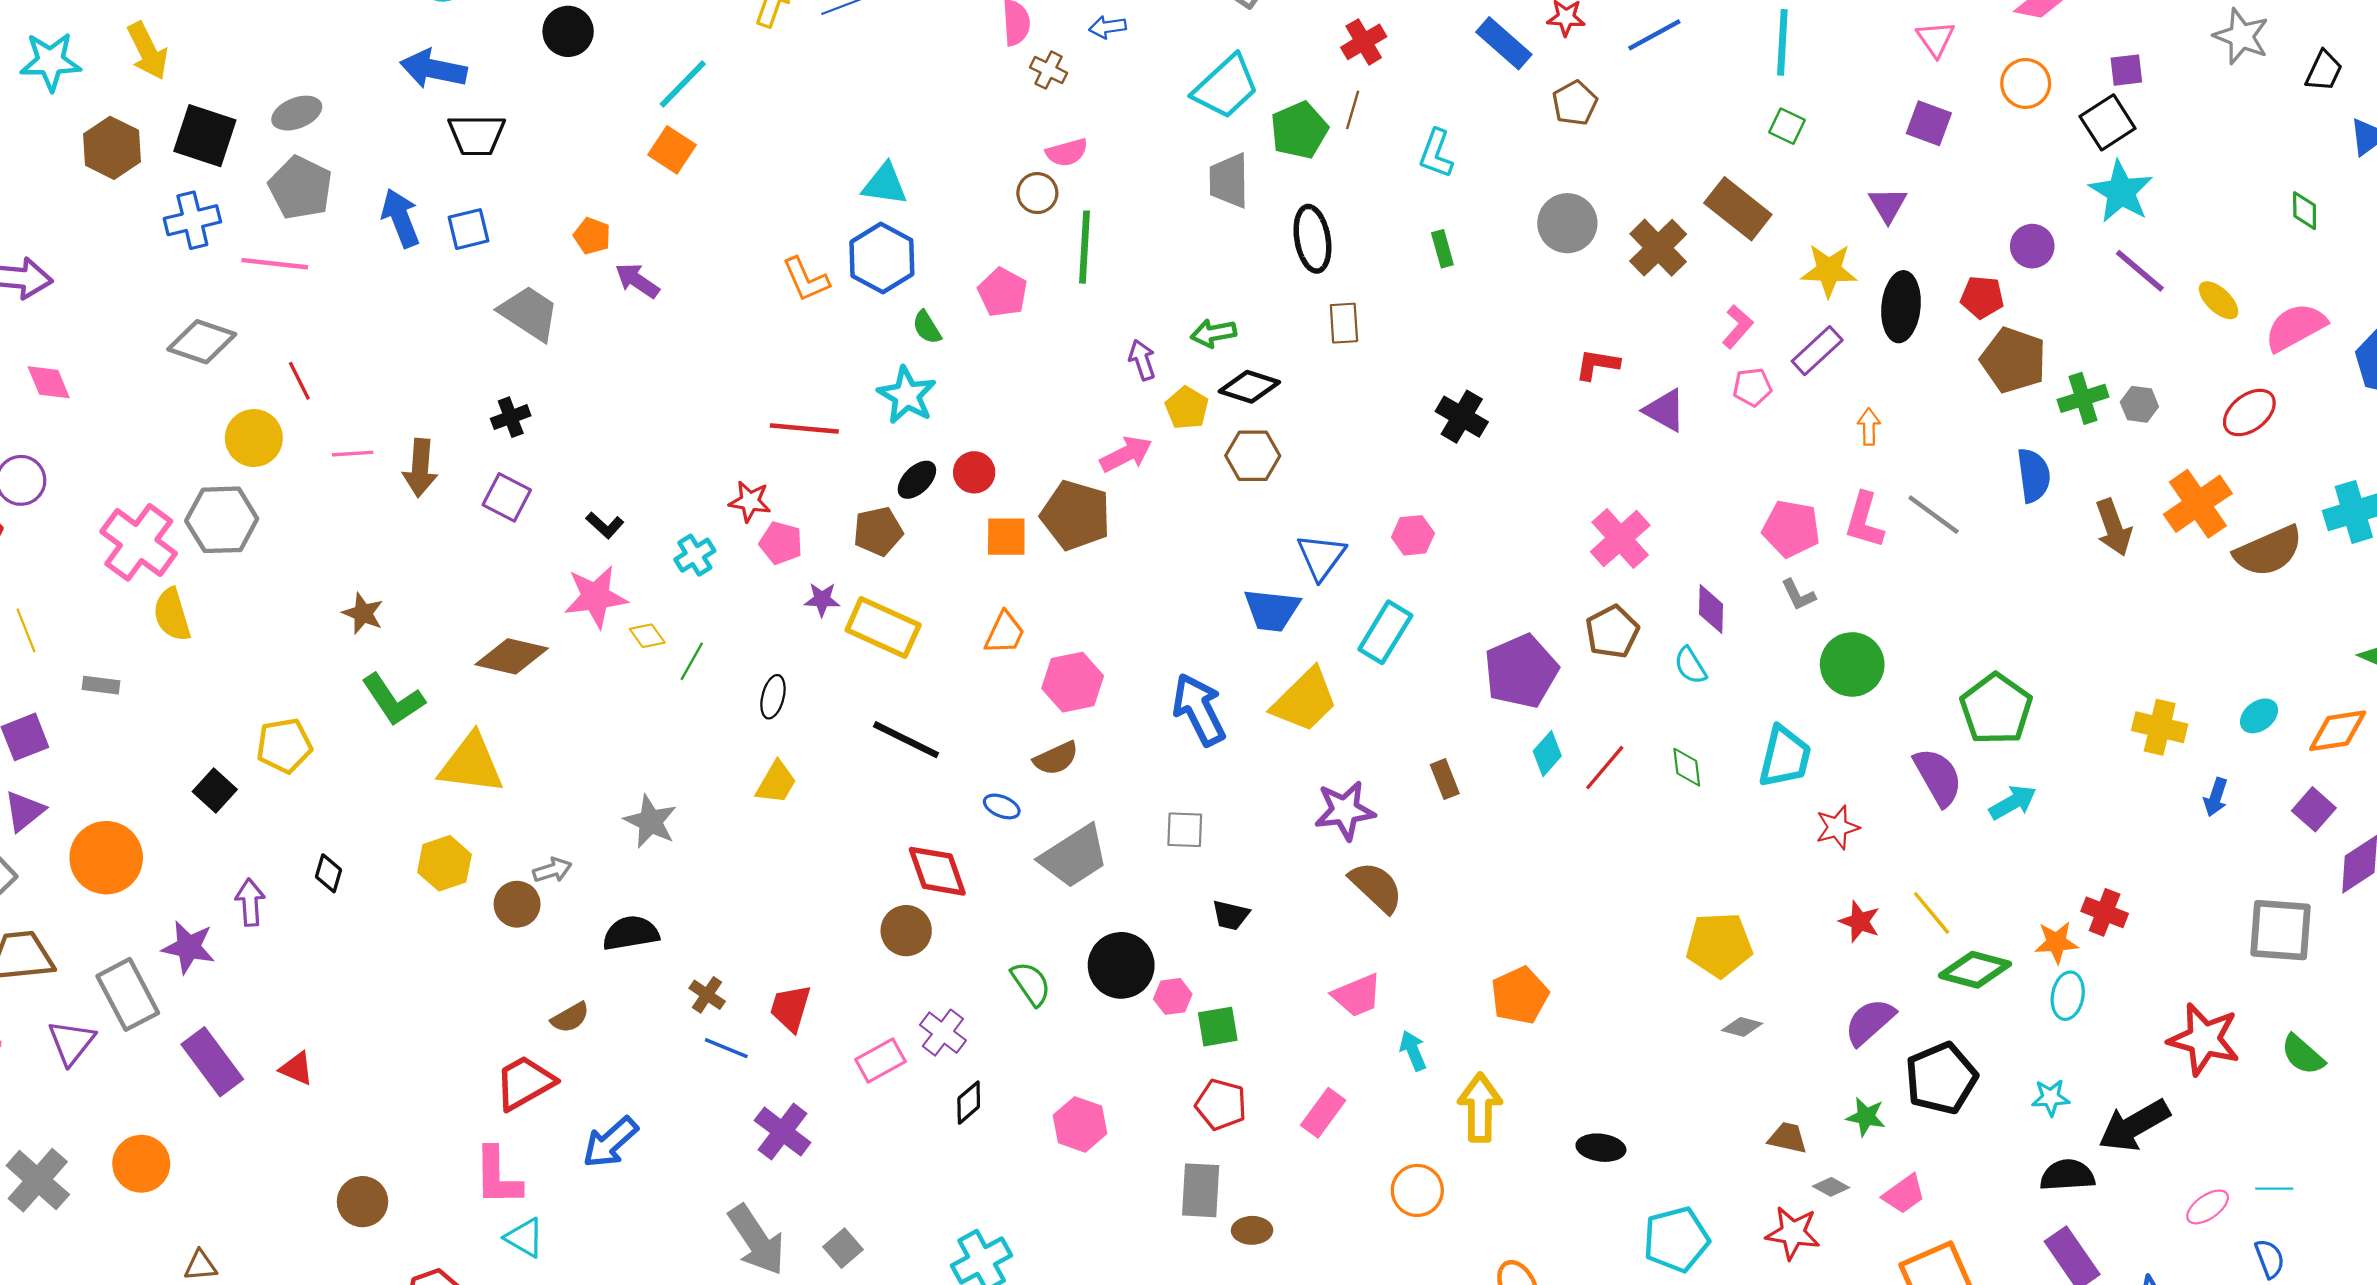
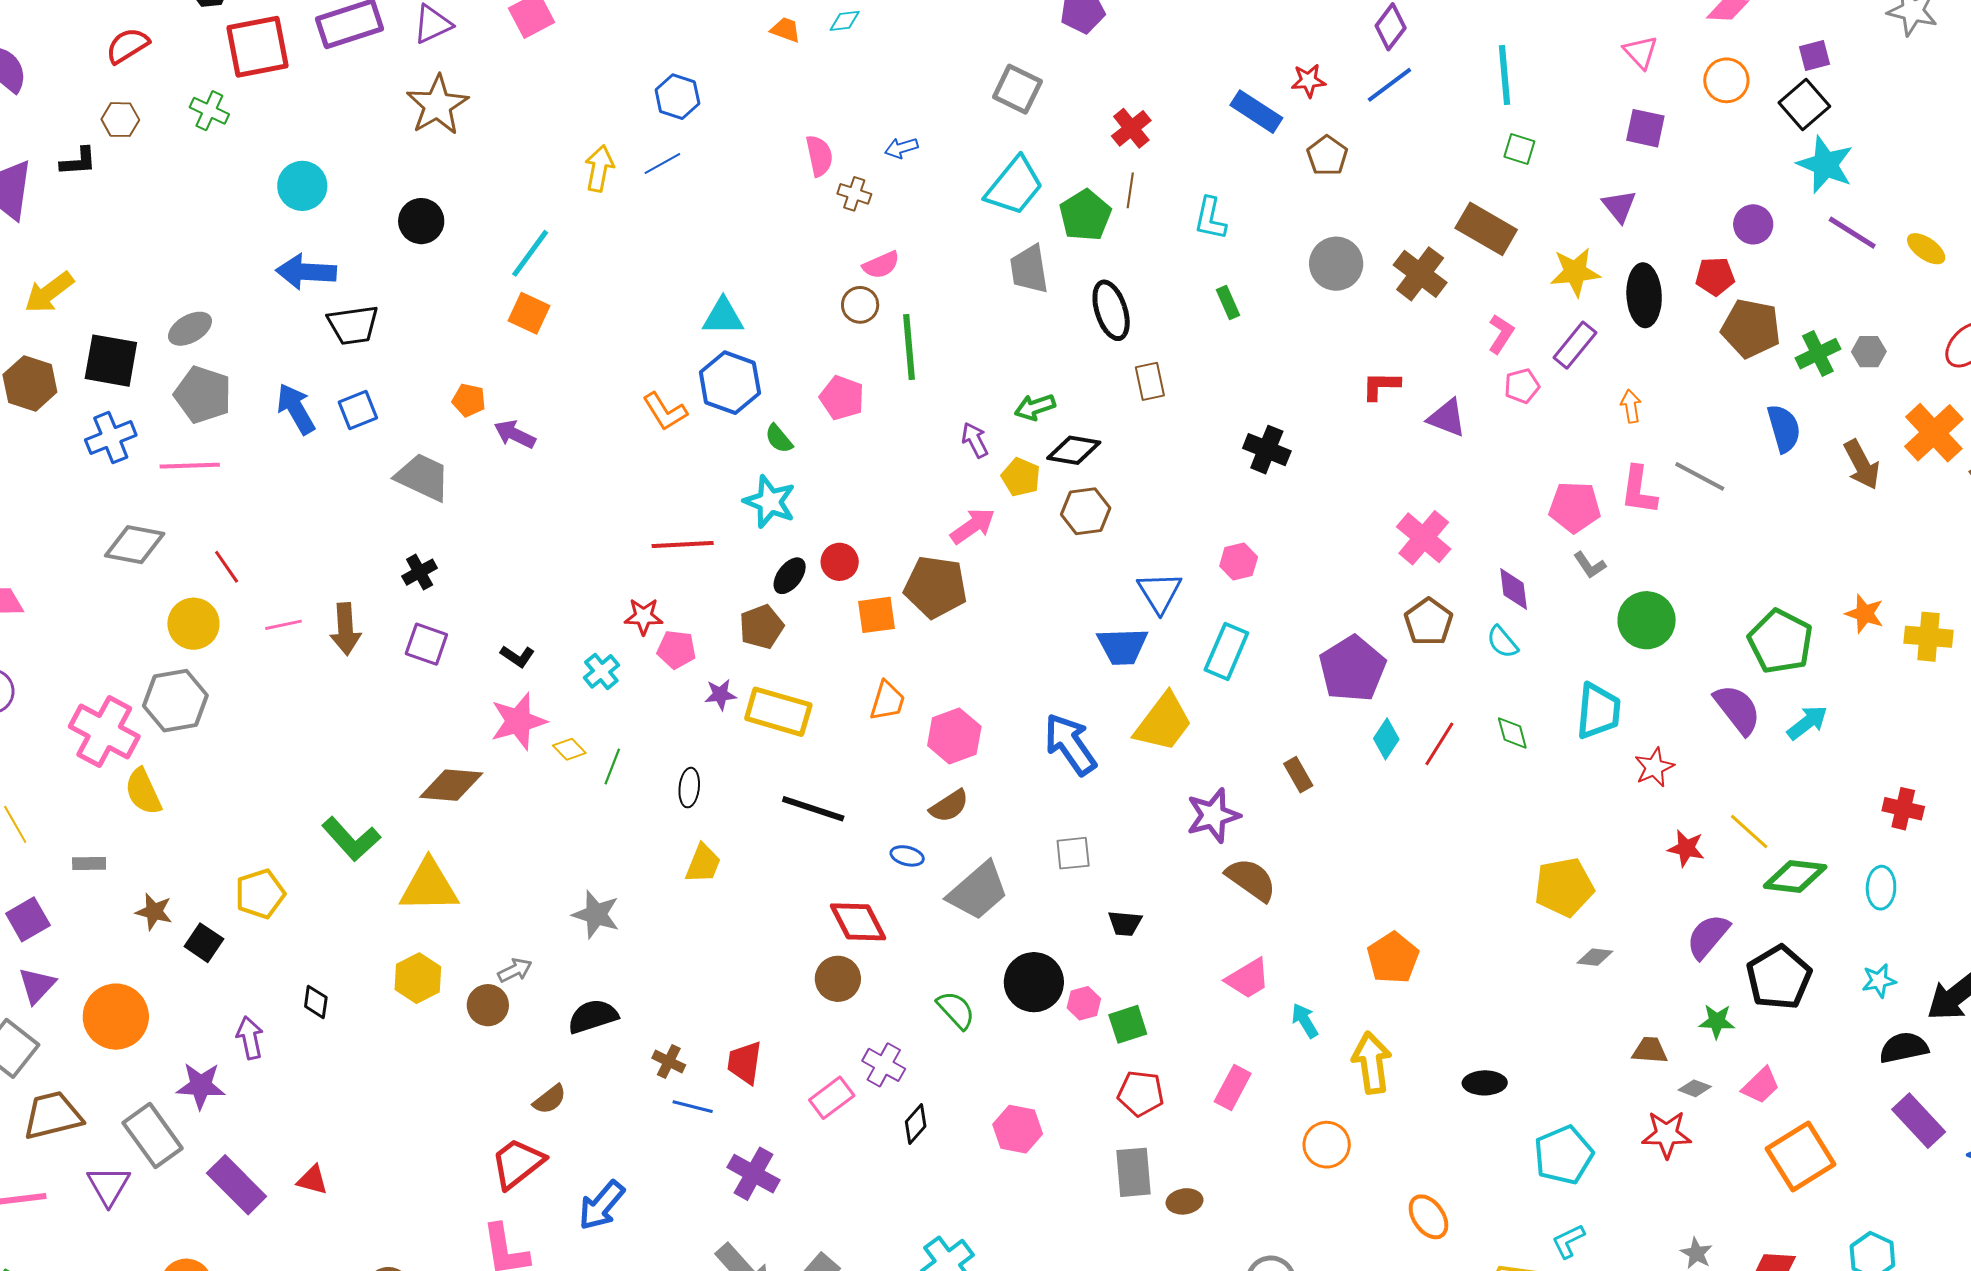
yellow arrow: (148, 51) -> (49, 292), turned 88
brown star: (363, 613) -> (154, 912), moved
orange star: (2056, 942) -> (1865, 614), moved, turned 30

